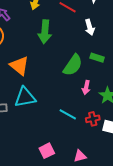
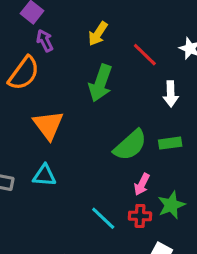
green rectangle: (97, 58) -> (170, 143), turned -40
cyan triangle: (25, 97) -> (44, 175), size x0.7
red cross: (93, 119) -> (140, 216), moved

